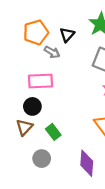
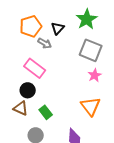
pink rectangle: (41, 81) -> (35, 68), turned 40
brown triangle: (24, 127) -> (21, 108), turned -49

